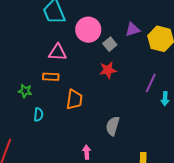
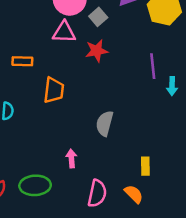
pink triangle: (58, 52) -> (64, 32), moved
purple line: (151, 83) -> (153, 66), turned -30

